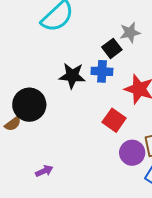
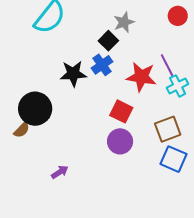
blue cross: (102, 71) -> (102, 65), turned -30
purple circle: (132, 153) -> (120, 141), moved

